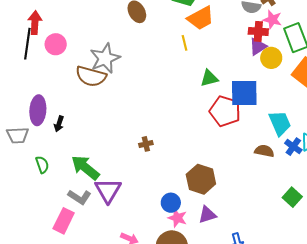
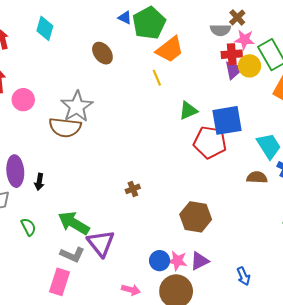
yellow circle: (271, 58) -> (250, 66), moved
blue circle: (171, 203) -> (160, 261), moved
purple triangle: (207, 215) -> (199, 261), moved

